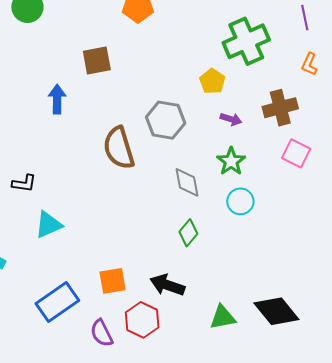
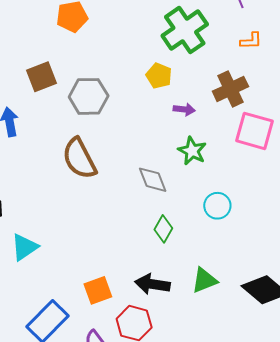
orange L-shape: (309, 64) -> (251, 41), turned -105
gray hexagon: (166, 120) -> (89, 96), moved
pink square: (296, 153) -> (255, 131), size x1.4
cyan circle: (240, 201) -> (217, 206), moved
green triangle: (223, 317) -> (204, 280), moved

